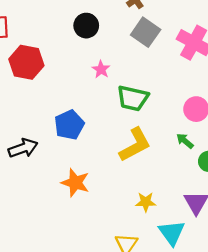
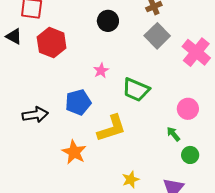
pink star: (101, 69) -> (101, 71), moved
yellow L-shape: (135, 145) -> (112, 128), moved
yellow star: (146, 202) -> (131, 179), turned -30

